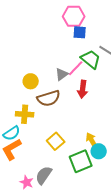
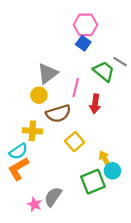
blue square: (80, 32) -> (83, 43), moved, turned 32
pink line: (76, 68) -> (76, 88), moved, turned -30
gray triangle: (62, 74) -> (48, 74), moved, size x1.5
yellow square: (56, 141) -> (75, 142), moved

